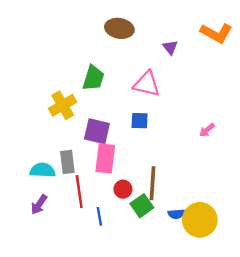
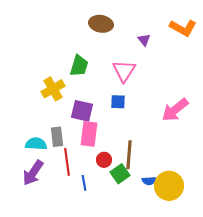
pink triangle: (147, 84) -> (124, 71), turned 50
pink arrow: (207, 130) -> (175, 110), size x2.0
purple arrow: (39, 205) -> (33, 173), size x1.5

